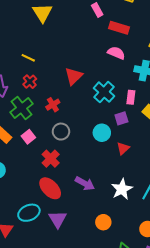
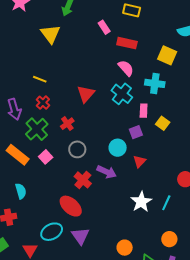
pink semicircle: (116, 53) -> (126, 68), turned 30
cyan cross: (104, 92) -> (122, 94), moved
red cross: (51, 159) -> (83, 180), moved
purple arrow: (85, 183) -> (107, 172), moved
orange circle: (103, 222) -> (125, 248), moved

